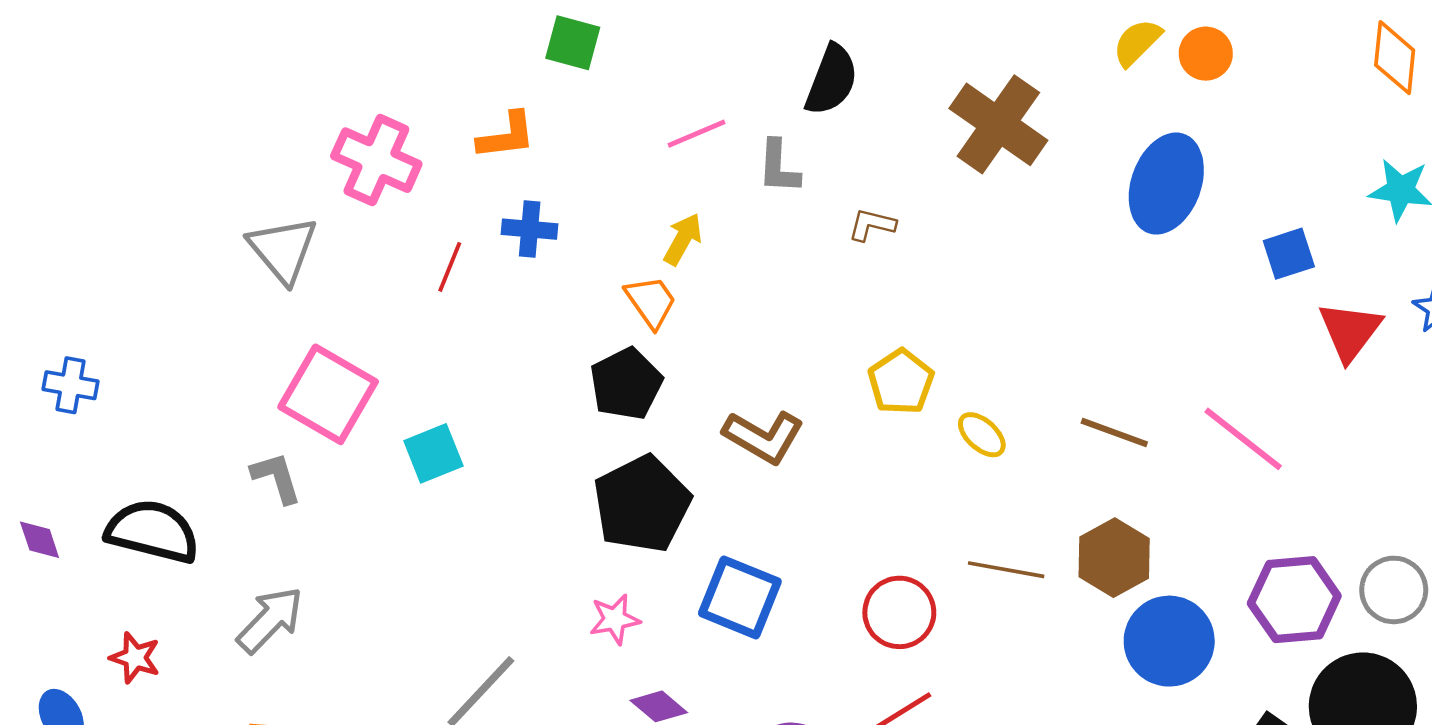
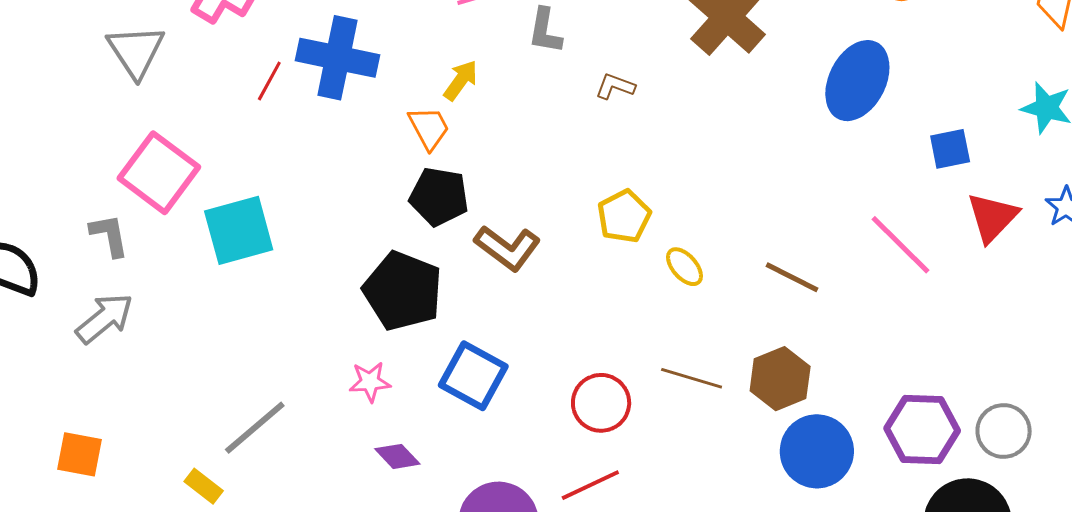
blue cross: (530, 229) -> (338, 58), size x1.8
black pentagon: (626, 384) -> (439, 197), moved, turned 30
pink line: (1243, 439) -> (901, 245), moved
cyan square: (433, 453) -> (239, 230), size x1.5
black pentagon: (642, 504) -> (403, 291), turned -30
gray arrow: (270, 620) -> (105, 318), moved

